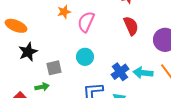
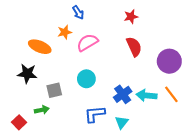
pink semicircle: (86, 22) -> (87, 43), turned 35
orange ellipse: (16, 26) -> (40, 47), moved
black star: (28, 52) -> (27, 74), turned 30

